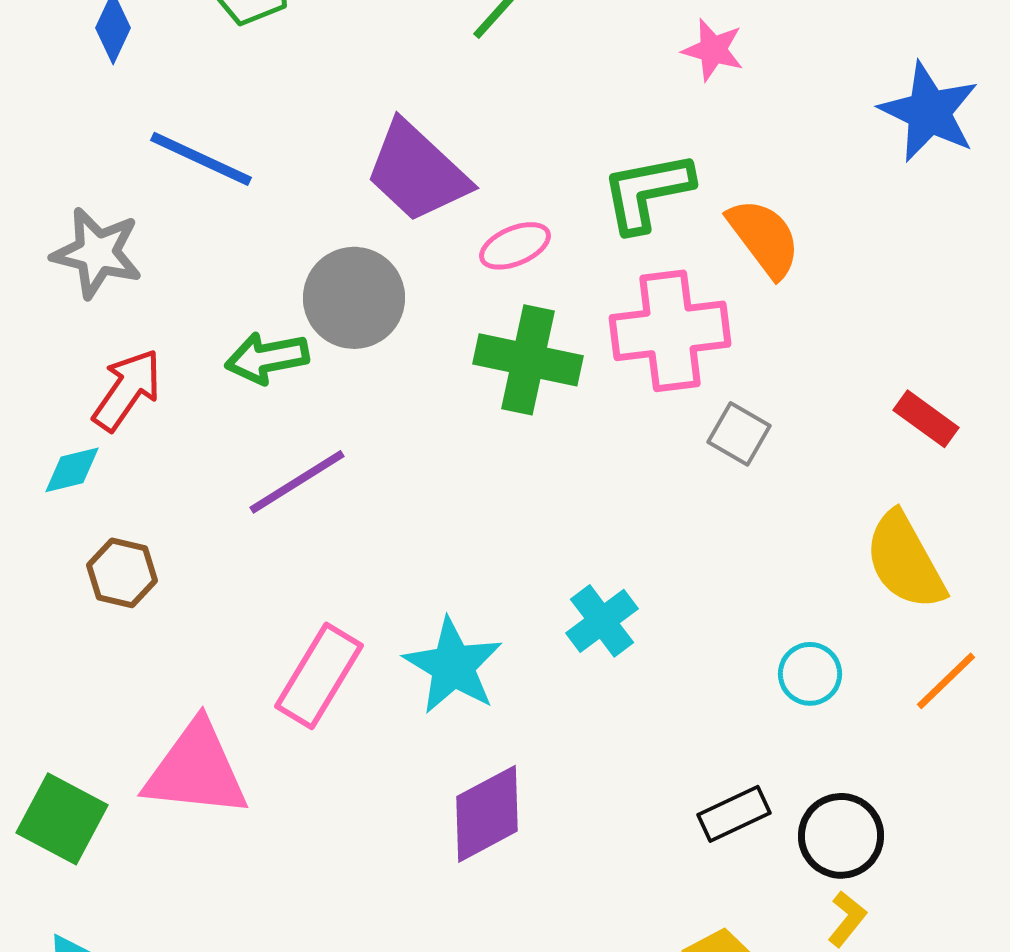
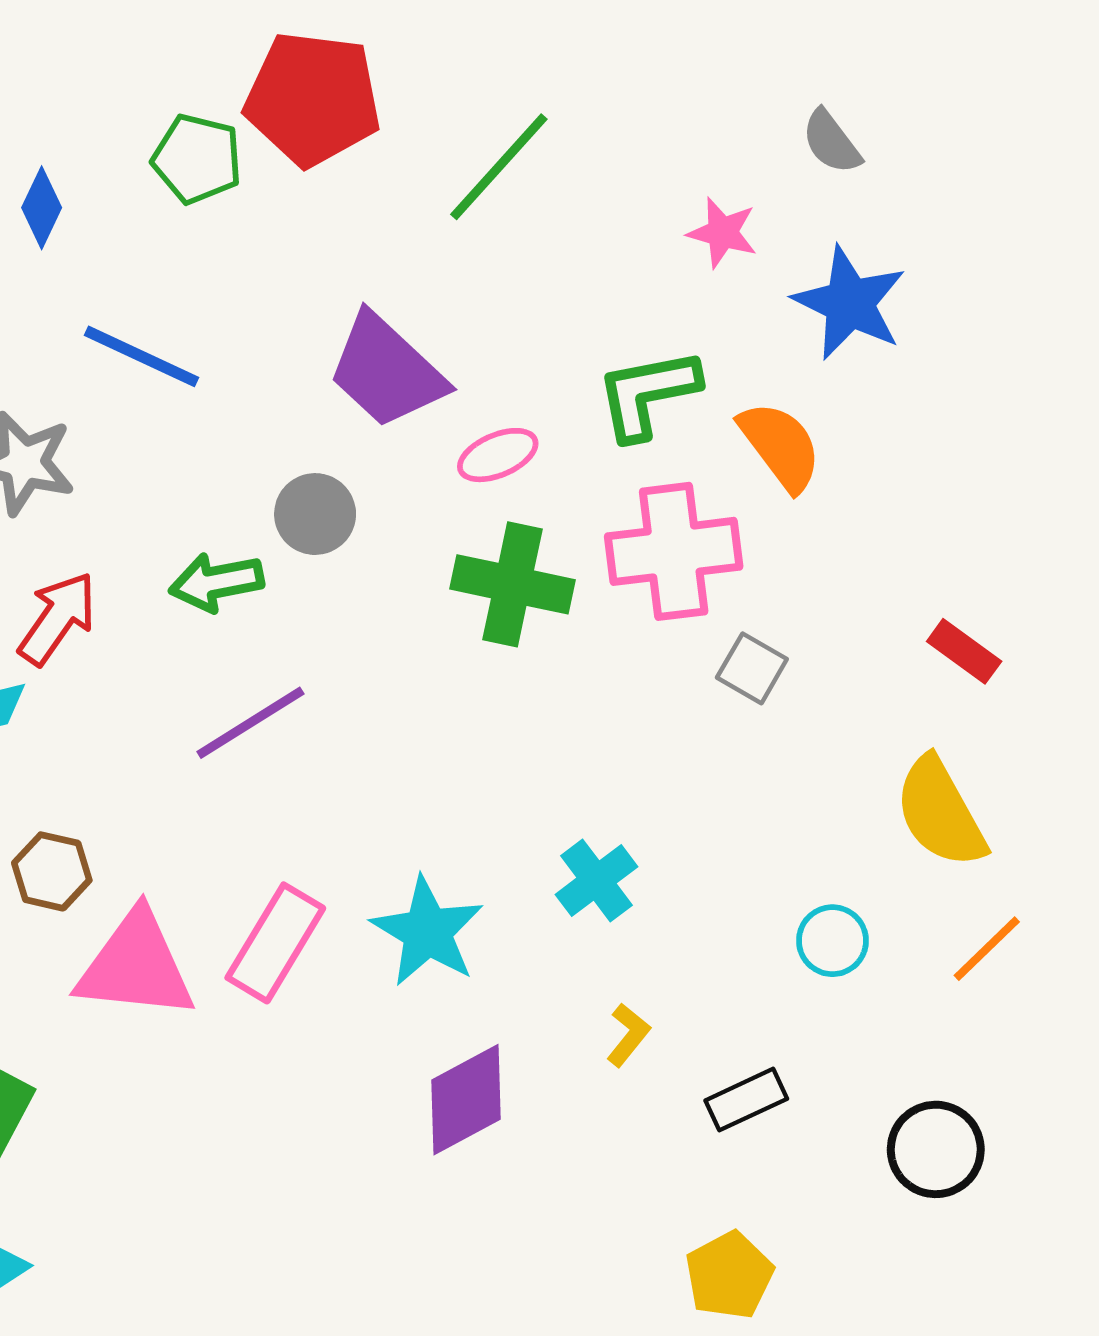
blue star: (929, 112) -> (850, 303), moved
gray circle: (354, 298) -> (315, 514), size x0.7
brown hexagon: (122, 573) -> (52, 871), moved
pink triangle: (196, 770) -> (136, 966), moved
black circle: (841, 836) -> (936, 1149), moved
yellow L-shape: (847, 919) -> (628, 1035), moved

